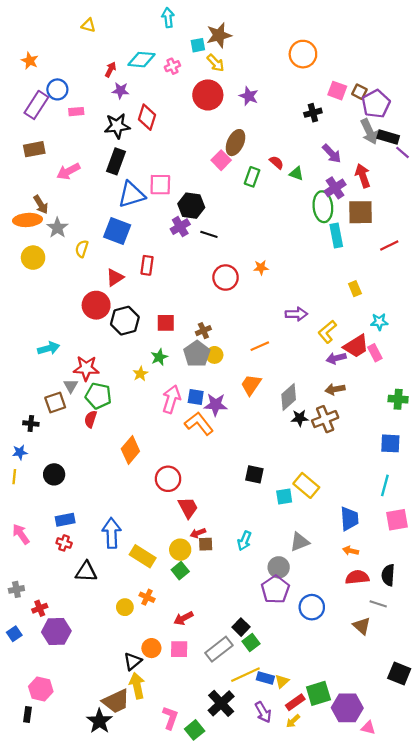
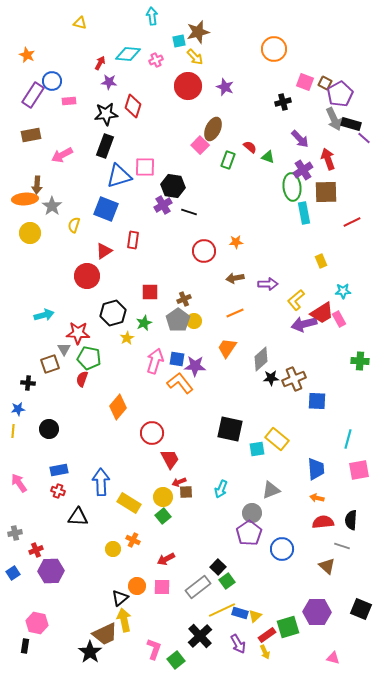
brown arrow: (41, 204) -> (37, 185), turned 36
black hexagon: (125, 321) -> (113, 313), moved
purple arrow: (336, 358) -> (304, 324), size x1.4
brown arrow: (335, 389) -> (235, 278), moved
blue square: (390, 443) -> (317, 401), moved
black square: (254, 474) -> (230, 429), size x1.5
purple hexagon: (347, 708) -> (317, 612), moved
yellow arrow: (293, 721) -> (265, 652), turned -72

